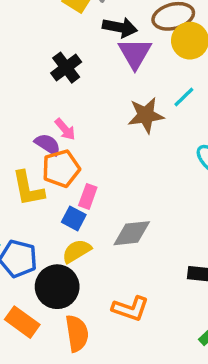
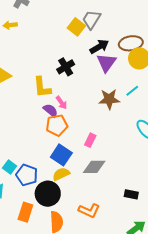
black arrow: (120, 27) -> (99, 47), turned -48
yellow L-shape: (28, 189) -> (42, 87), moved
pink rectangle: (88, 196) -> (90, 140), moved
blue square: (74, 218) -> (61, 155), size x1.5
orange rectangle: (22, 322) -> (25, 212), turned 66

